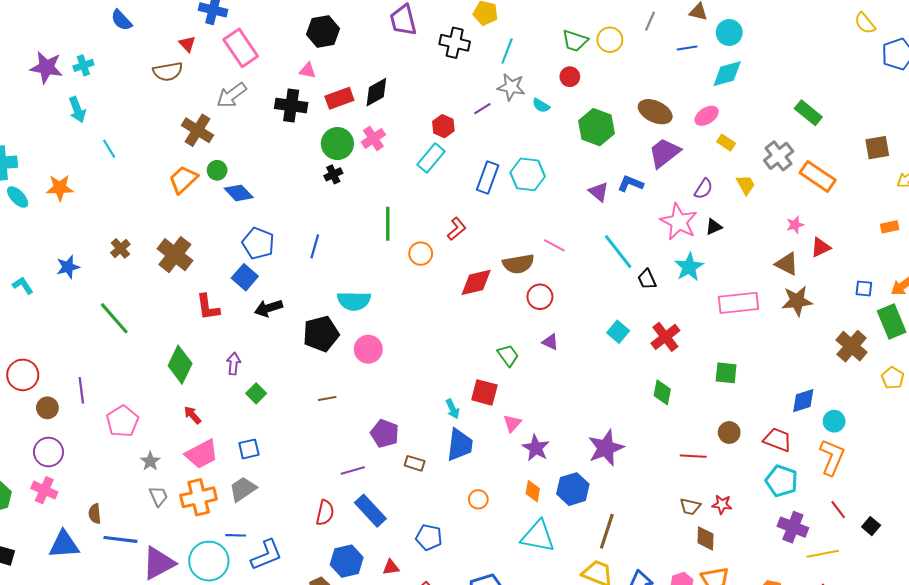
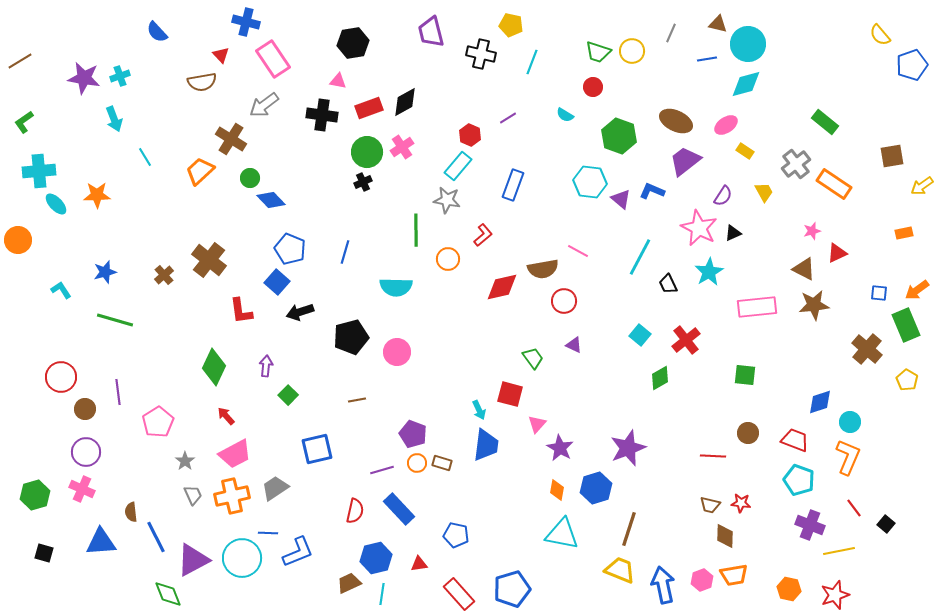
cyan circle: (729, 32) -> (748, 44), size x1.4
gray star: (511, 87) -> (447, 200), moved
cyan hexagon: (528, 174) -> (590, 182), moved
orange trapezoid: (183, 180) -> (200, 171), moved
brown cross: (120, 248) -> (164, 275), moved
cyan line: (618, 252) -> (640, 257), turned 66
cyan semicircle: (354, 301) -> (396, 287), moved
green line: (114, 318) -> (115, 320), moved, turned -33
green diamond: (662, 392) -> (660, 378), moved, turned 50
blue square: (249, 449) -> (317, 449), moved, size x1.5
orange circle: (478, 499) -> (417, 463), moved
blue line: (120, 539) -> (156, 537), turned 56

